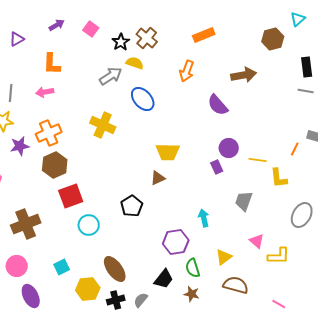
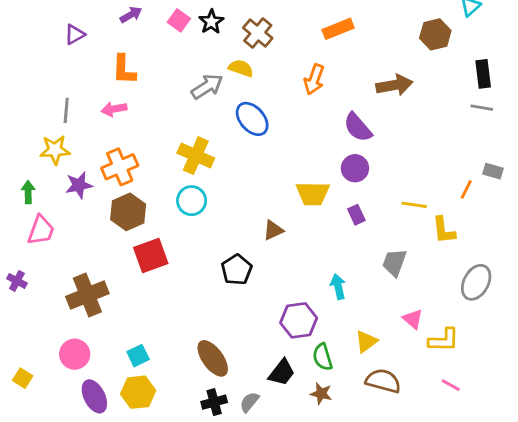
black star: (121, 42) -> (211, 22), moved
purple circle: (229, 148) -> (355, 168), moved
yellow trapezoid: (168, 152) -> (313, 194), moved
cyan circle: (89, 225) -> (192, 201), moved
yellow hexagon: (88, 289) -> (138, 392), moved
pink line: (279, 304) -> (451, 385), moved

